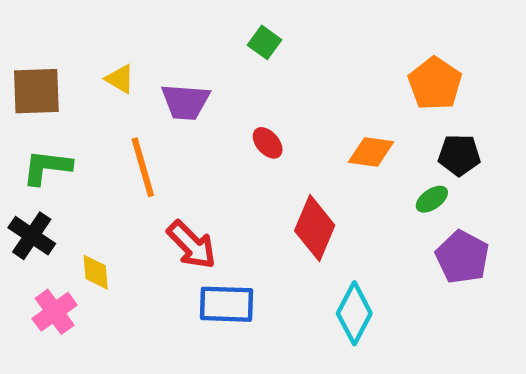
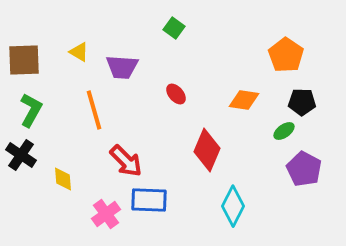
green L-shape: (47, 167) -> (31, 110), turned 112
pink cross: (55, 312) -> (106, 214), moved

